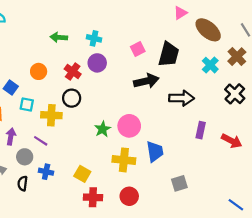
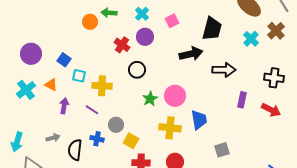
cyan cross: (94, 38) -> (142, 14), turned 32
pink square: (138, 49) -> (172, 21), moved
orange circle: (39, 71) -> (90, 22), moved
black cross: (235, 94) -> (274, 78), moved, turned -36
black circle: (72, 98) -> (137, 70), moved
gray circle: (25, 157) -> (116, 125), moved
black semicircle: (23, 183) -> (75, 150), size x1.5

